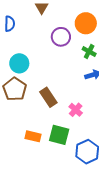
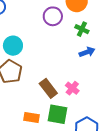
brown rectangle: (48, 97) -> (48, 88), moved

